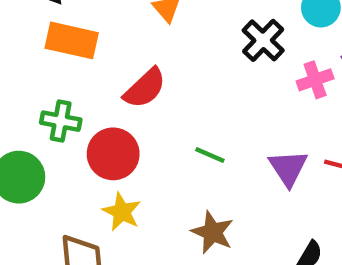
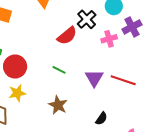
red semicircle: (145, 88) -> (67, 36), moved
yellow star: (122, 212) -> (17, 93), turned 30

